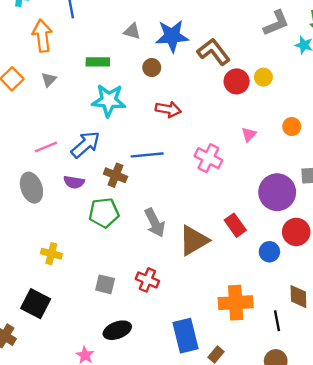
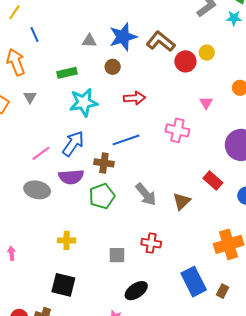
purple semicircle: (74, 182) -> (71, 177), size x1.4
gray ellipse: (31, 188) -> (37, 190), turned -45
brown triangle: (194, 240) -> (182, 201), size x0.7

